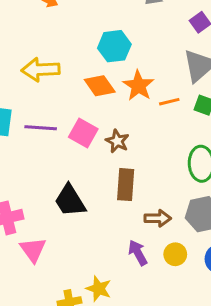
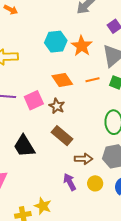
orange diamond: (100, 86) -> (62, 80), moved
orange star: (138, 86) -> (82, 46), moved
pink square: (83, 133) -> (34, 100), turned 36
brown rectangle: (126, 185) -> (62, 136), turned -55

